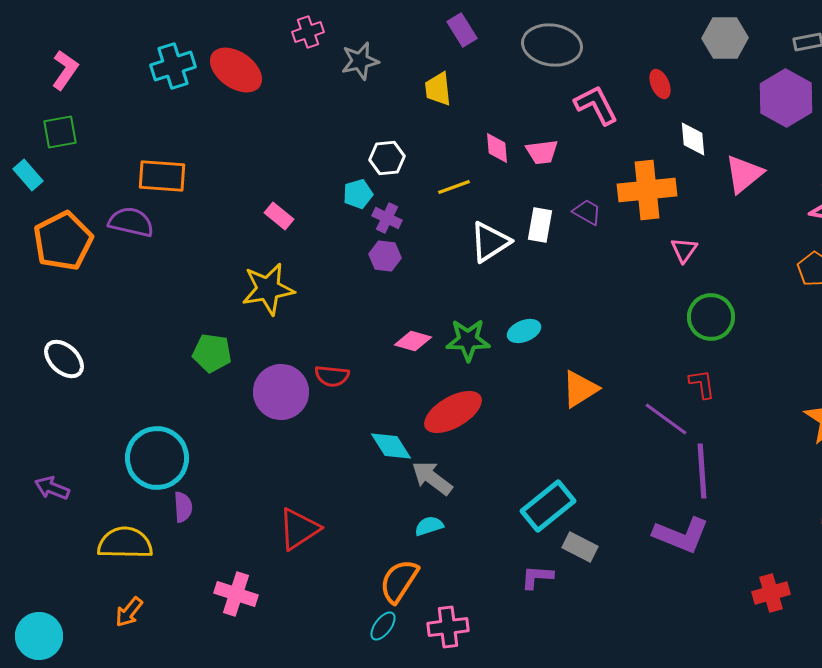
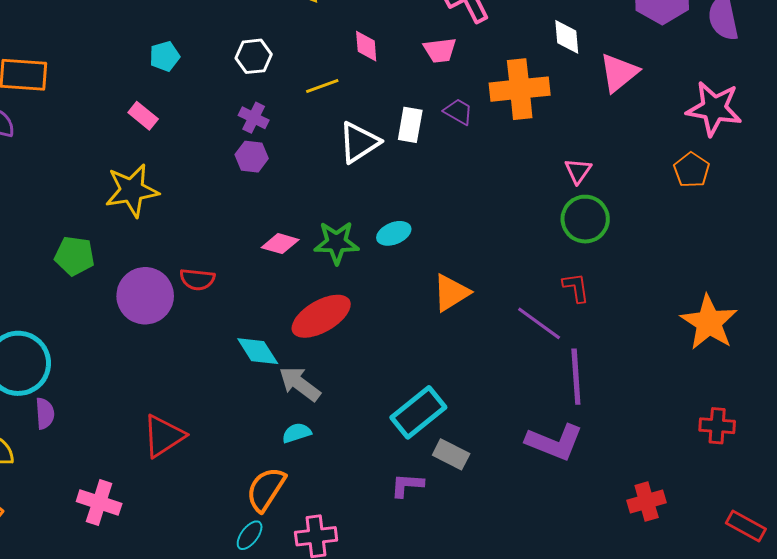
pink trapezoid: (542, 152) -> (440, 50), moved
cyan pentagon: (358, 194) -> (165, 56), moved
pink triangle: (684, 250) -> (578, 171), moved

